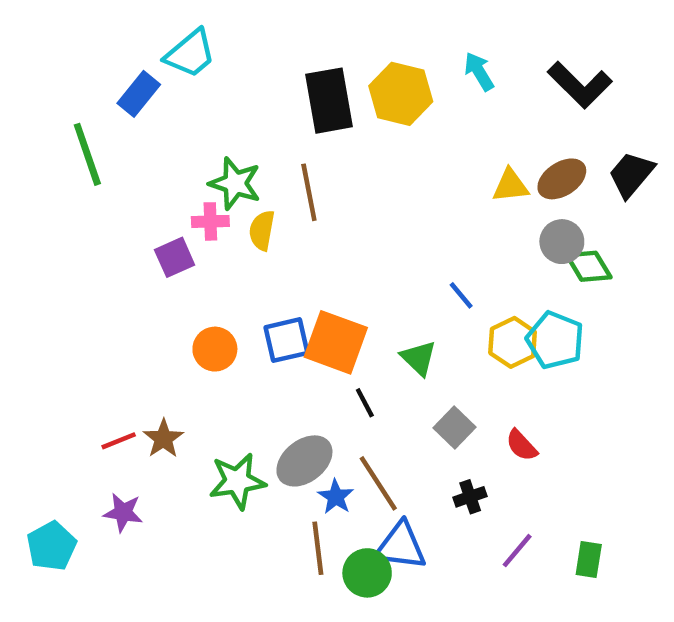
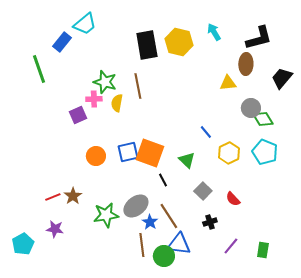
black L-shape: (580, 85) -> (259, 38), turned -60
brown ellipse: (562, 179) -> (246, 64), moved, turned -55
cyan pentagon: (555, 340) -> (265, 152), moved

